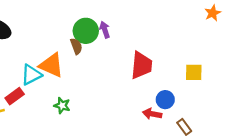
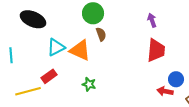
purple arrow: (105, 30) -> (152, 20), moved
green circle: (86, 31) -> (93, 13), moved
cyan triangle: (31, 75) -> (56, 47), moved

